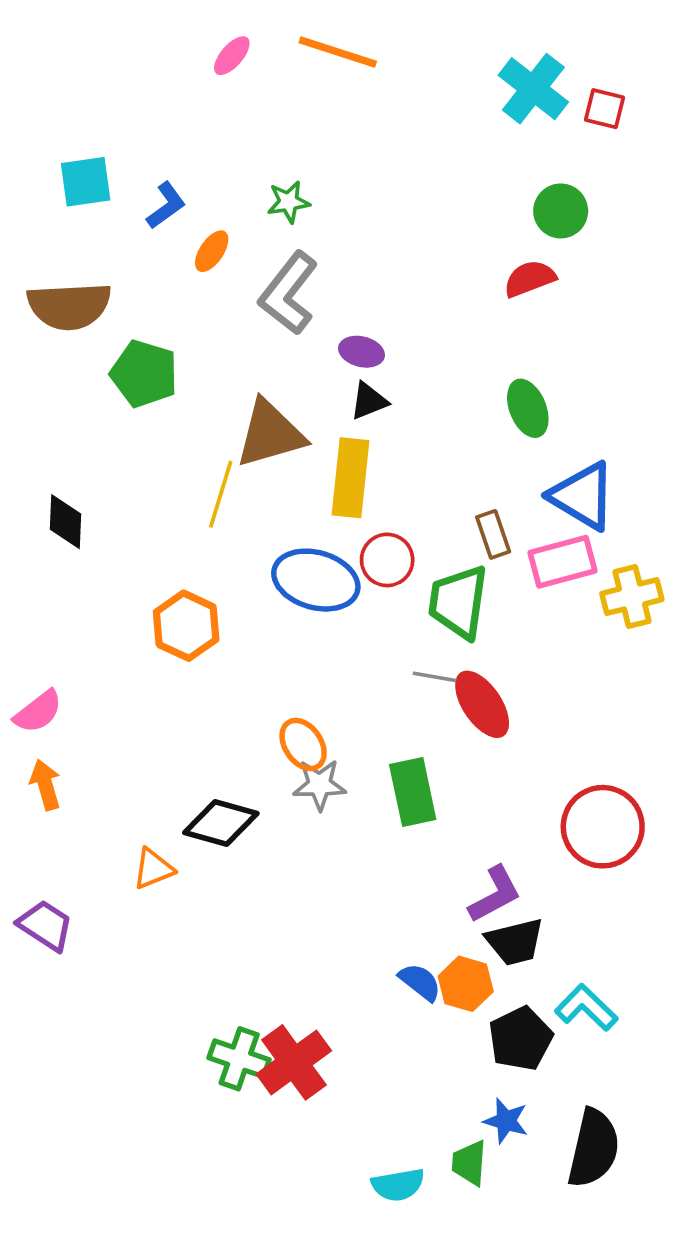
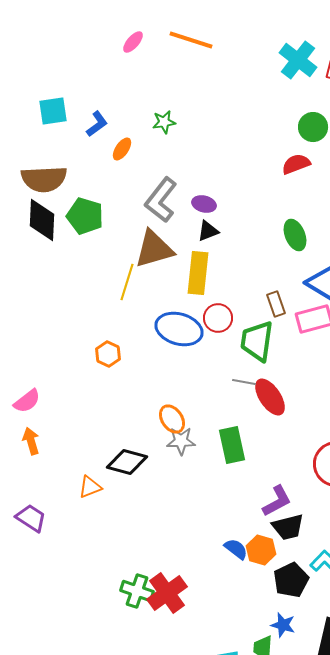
gray L-shape: (288, 293) -> (161, 200), moved
black diamond: (66, 522) -> (42, 220), moved, size x1.4
orange hexagon: (186, 626) -> (108, 354), size x0.7

